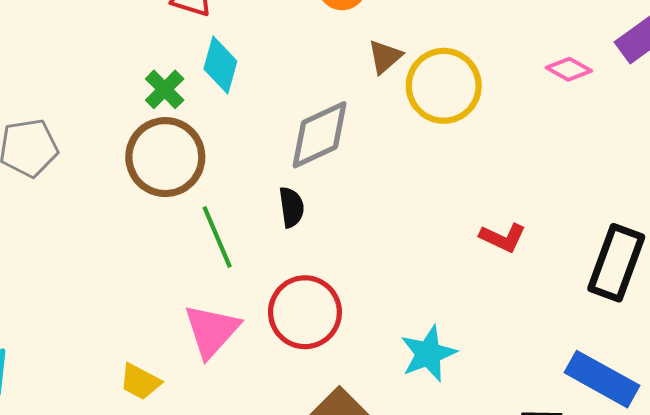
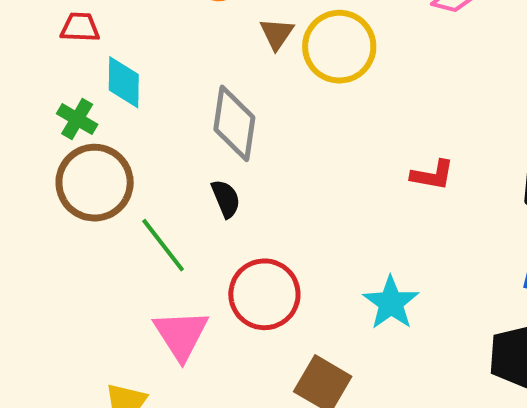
gray diamond: (320, 135) -> (234, 123), turned -42

